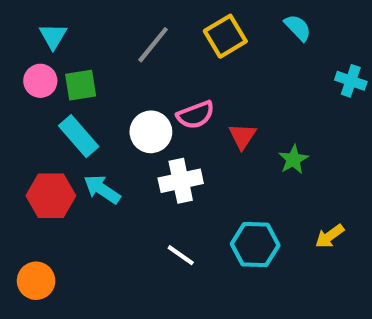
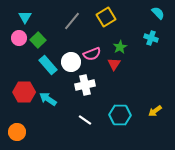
cyan semicircle: (298, 28) -> (158, 13), moved
cyan cross: (351, 81) -> (151, 38), moved
green square: (81, 85) -> (38, 40), turned -35
cyan rectangle: (79, 136) -> (48, 65), moved
green star: (293, 160) -> (120, 47), moved
cyan arrow: (102, 189) -> (48, 99), moved

